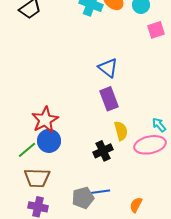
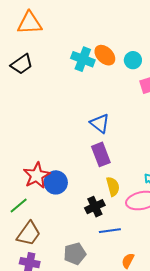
blue circle: (49, 141) -> (56, 182), moved
brown trapezoid: (37, 178) -> (29, 234), turned -56
blue line: (99, 192) -> (110, 231), moved

